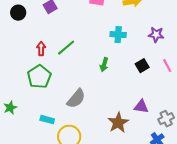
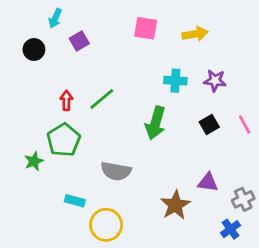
purple star: (156, 35) -> (215, 81), moved
green arrow: (104, 65) -> (156, 123), size x1.6
gray semicircle: (76, 99) -> (116, 171), turned 60
green star: (10, 108) -> (34, 161), moved

